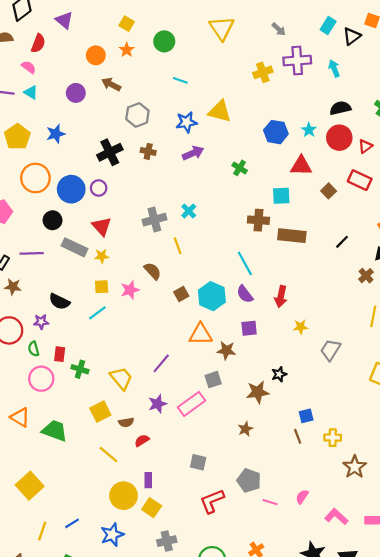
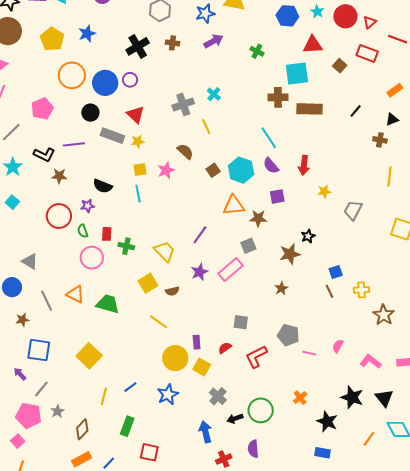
cyan square: (281, 196) -> (297, 73), size x1.4
brown cross: (366, 276) -> (380, 140), turned -32
cyan line: (97, 313) -> (138, 194), turned -60
red semicircle: (142, 440) -> (225, 348), moved
gray cross: (167, 541) -> (218, 396), turned -30

